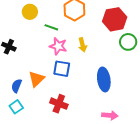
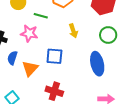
green circle: (128, 42) -> (108, 35), moved
pink star: (58, 46) -> (29, 33), moved
blue semicircle: (17, 86) -> (12, 58), moved

